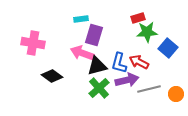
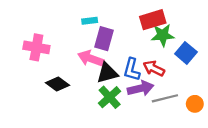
red rectangle: (138, 18) -> (153, 20), size x1.6

